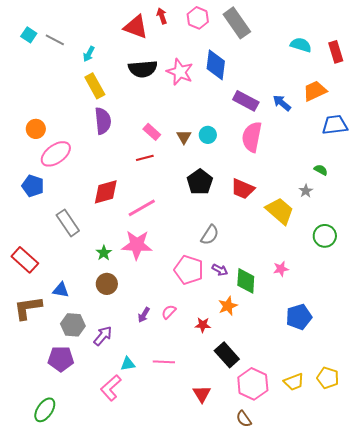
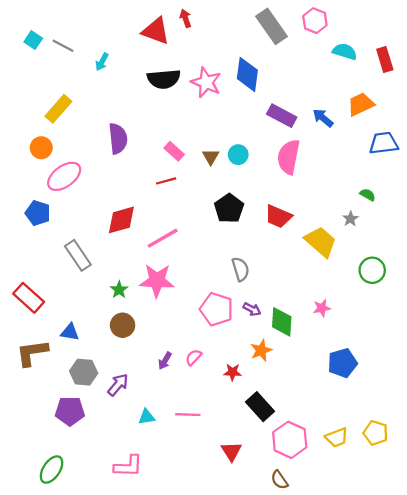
pink hexagon: (198, 18) -> (315, 21), moved
yellow rectangle: (95, 86) -> (58, 109), moved, turned 70
gray semicircle: (210, 235) -> (240, 269), turned -50
pink L-shape: (111, 388) -> (128, 466), moved, turned -136

